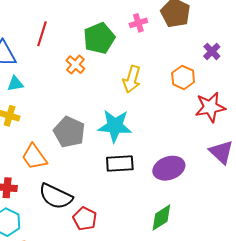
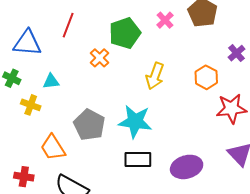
pink cross: (138, 23) -> (165, 20), turned -30
cyan triangle: (15, 84) -> (51, 81), moved

